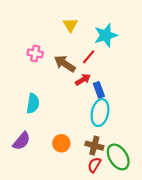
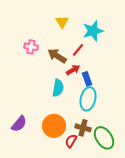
cyan semicircle: (33, 103) -> (58, 88), moved
orange circle: (61, 143) -> (54, 126), size x1.5
red semicircle: (94, 165) -> (71, 141), moved

